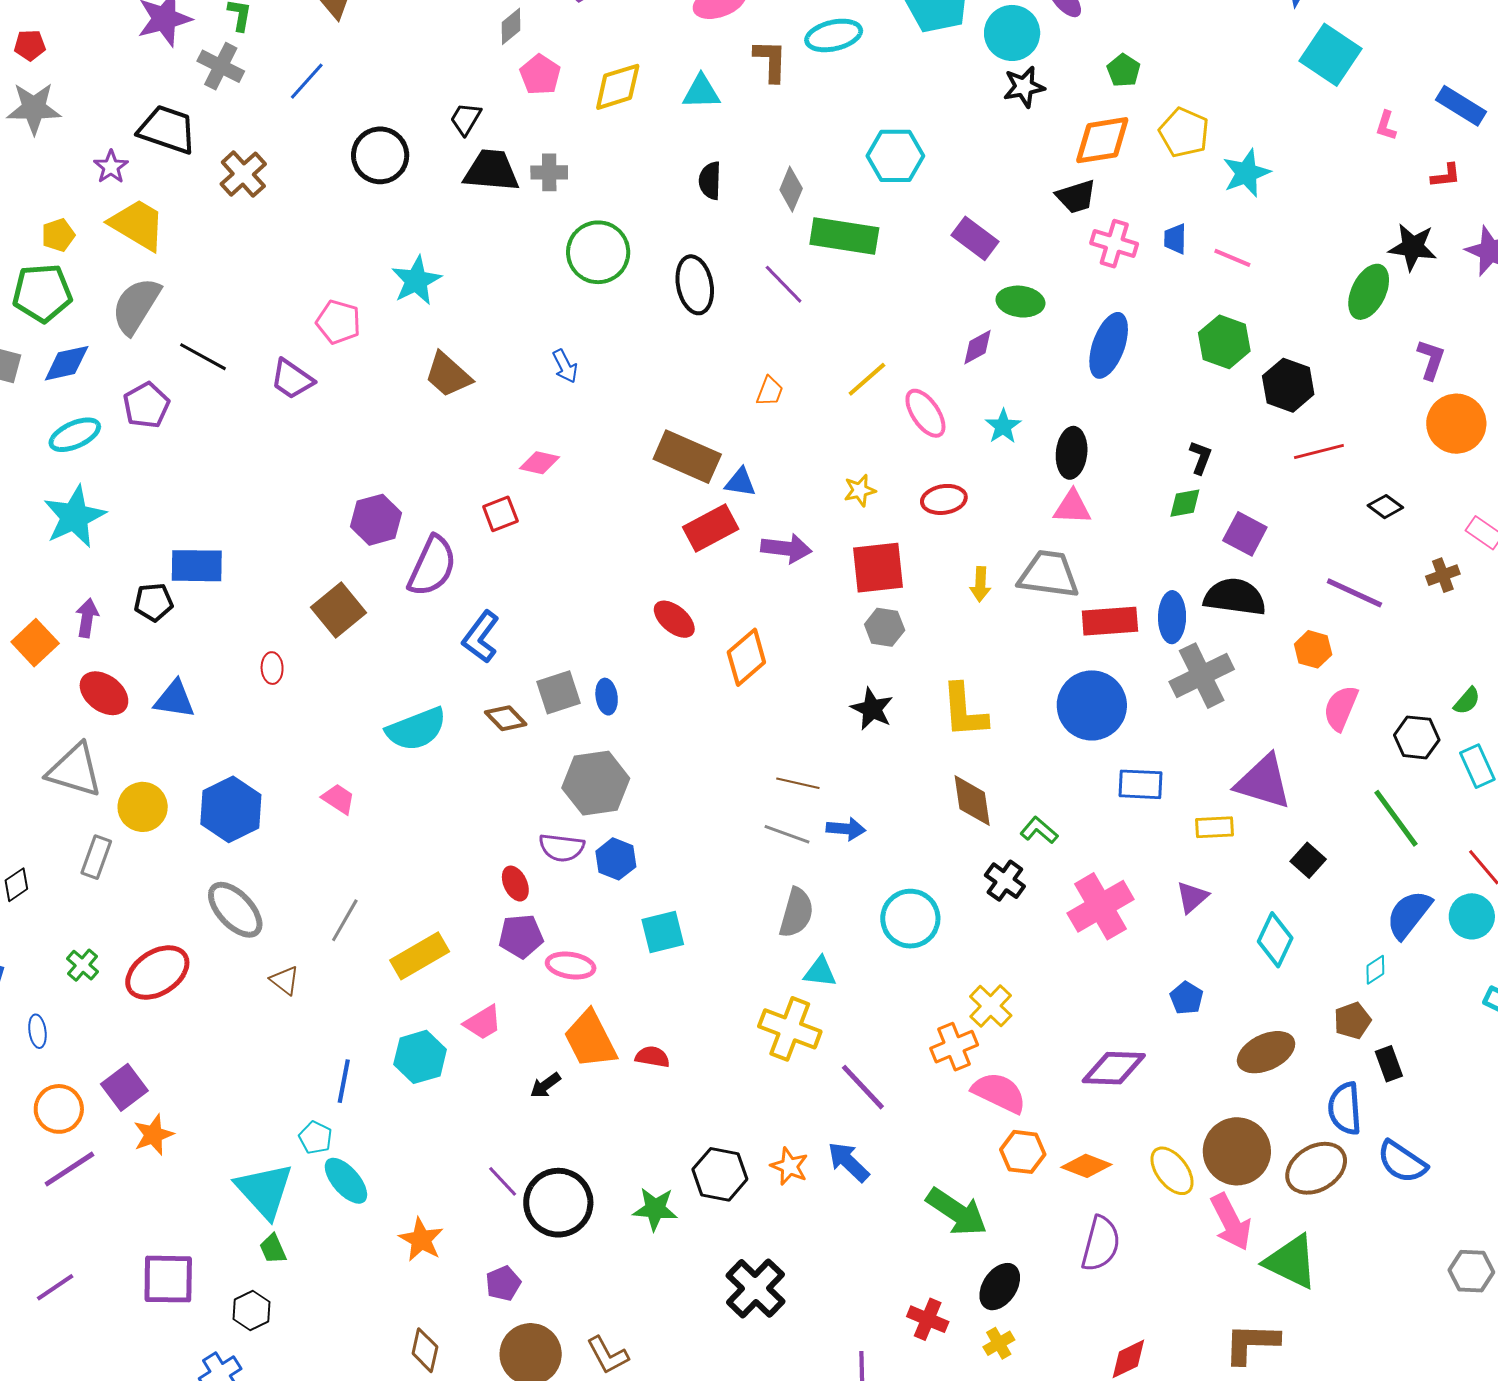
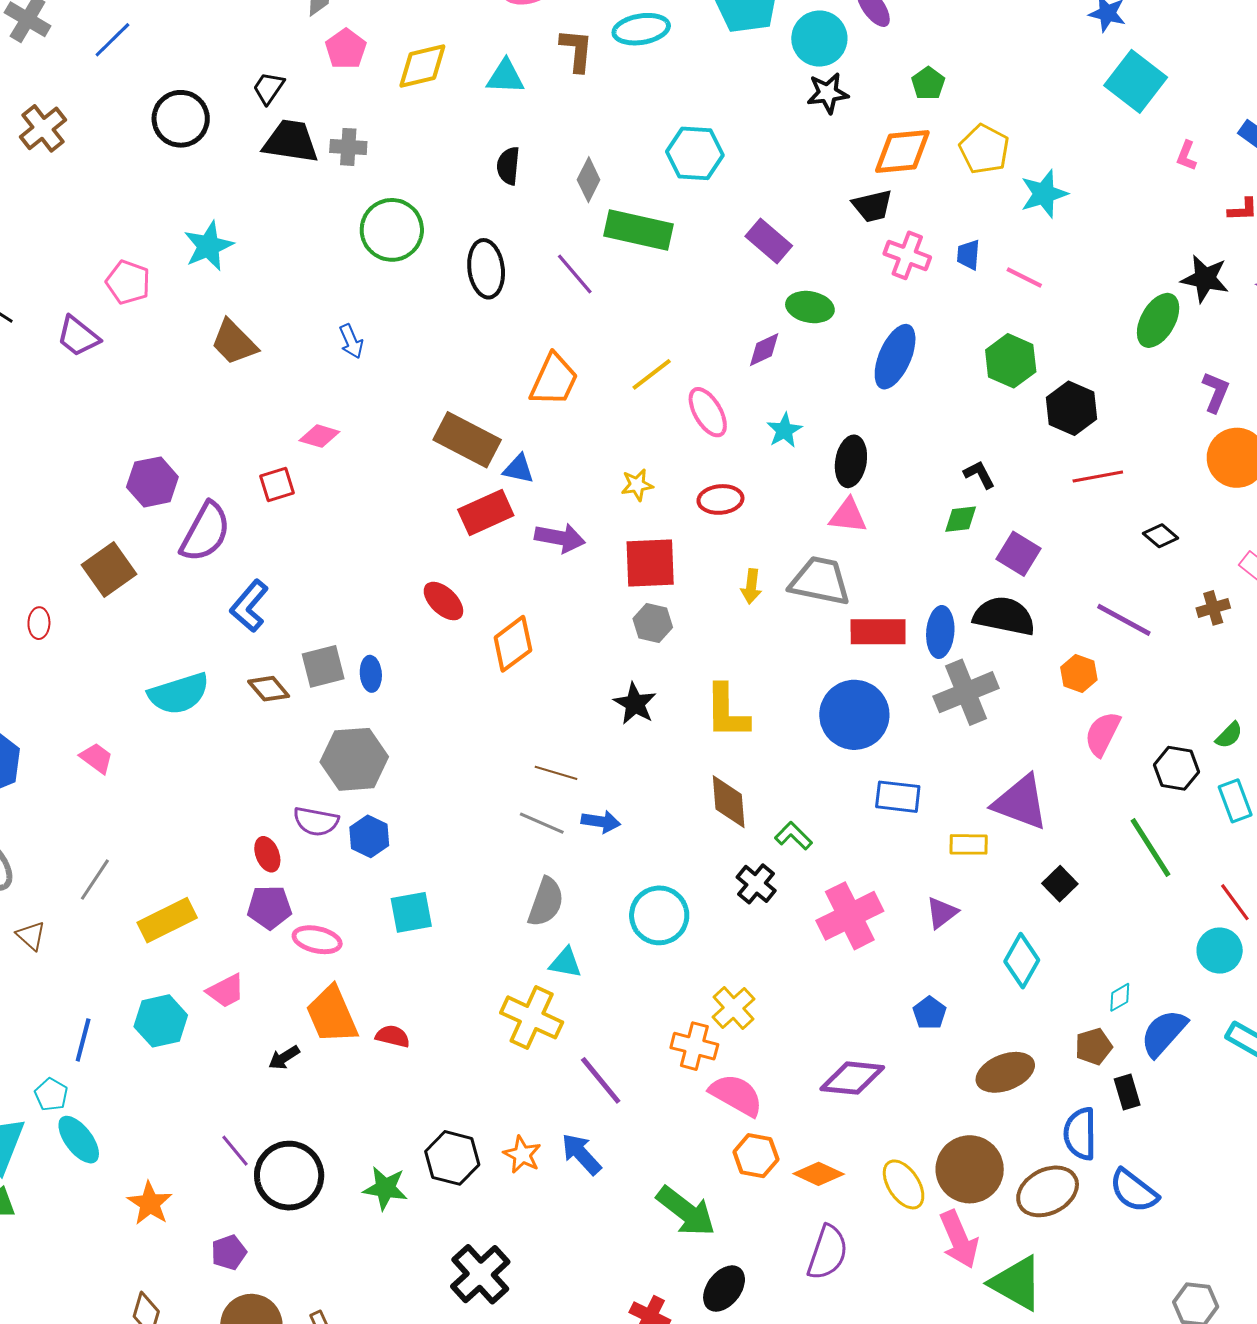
orange trapezoid: (770, 391) -> (554, 380), size x1.8
black L-shape: (1201, 457) -> (979, 475), turned -52
blue semicircle: (1409, 914) -> (1164, 1033), moved
orange cross: (954, 1047) -> (694, 1046), turned 33

